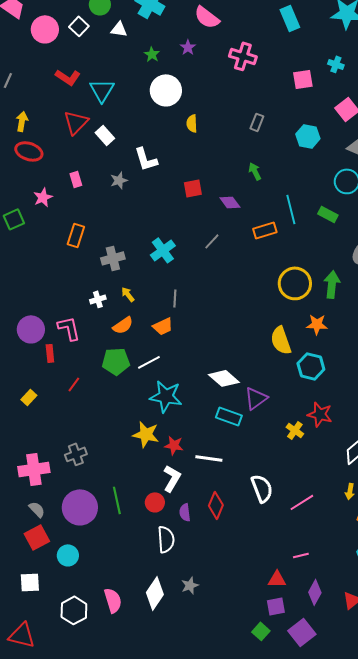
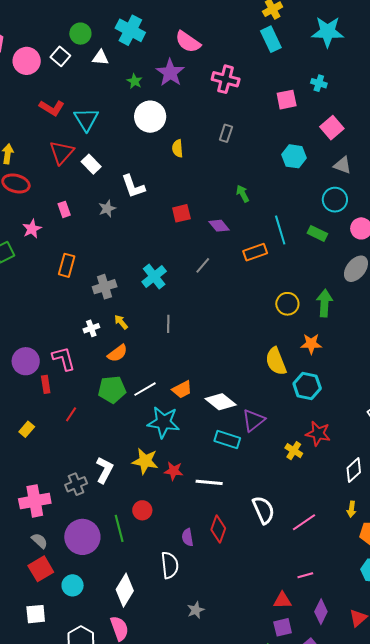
purple star: (188, 47) -> (170, 73), size x1.8
gray rectangle: (257, 122) -> (226, 133), moved
yellow circle: (295, 283) -> (287, 304), size x0.7
orange trapezoid: (163, 326) -> (182, 389), moved
white L-shape: (172, 478) -> (105, 470), moved
red circle: (155, 502) -> (142, 510), moved
white diamond: (155, 593) -> (125, 590), moved

